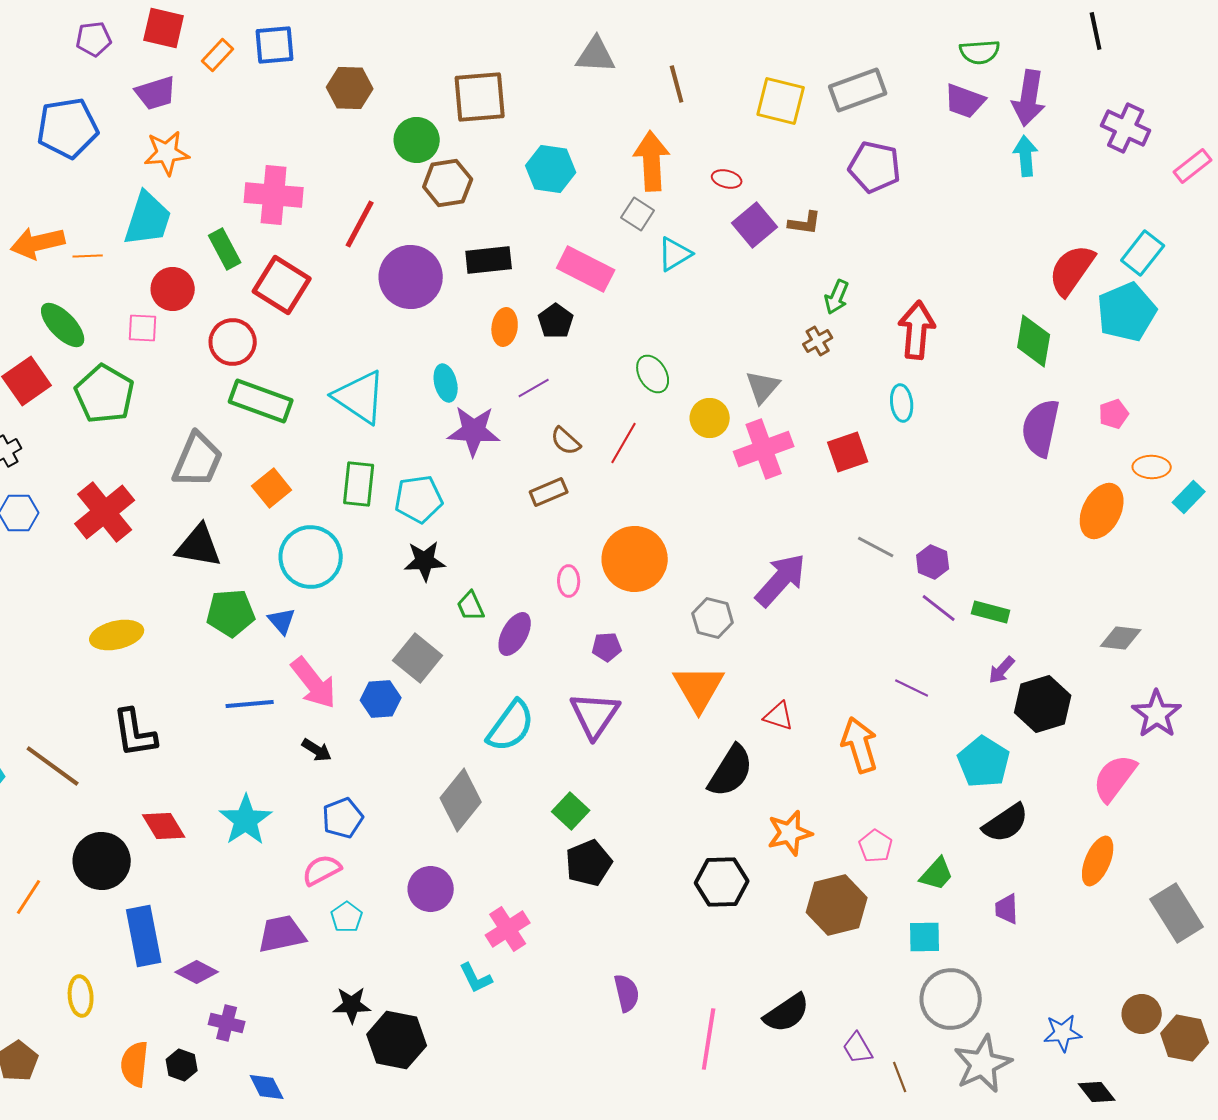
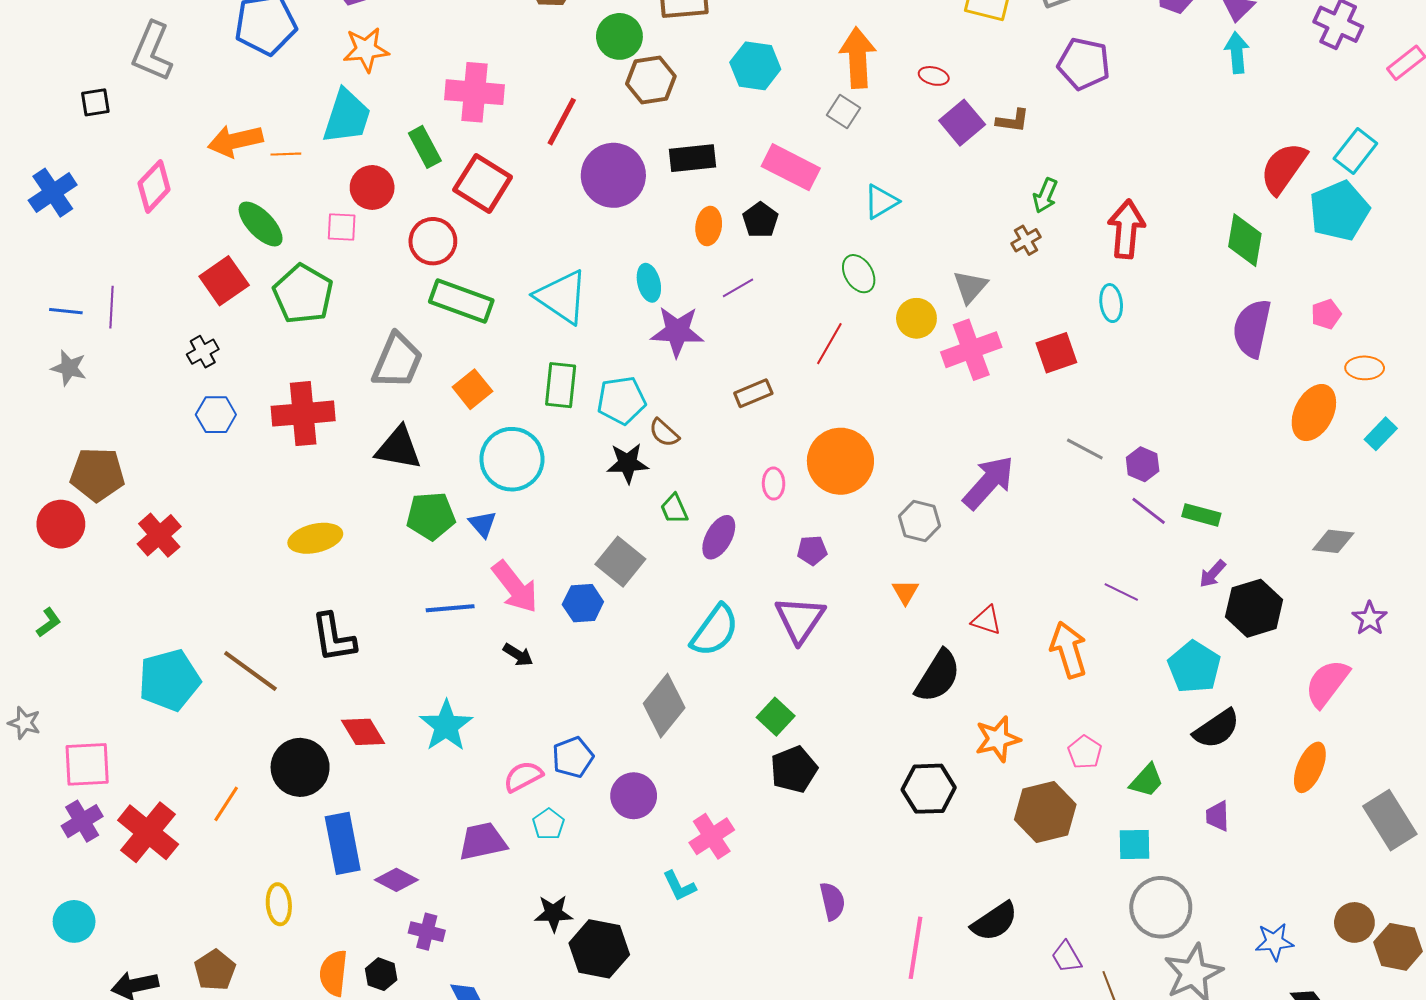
cyan triangle: (675, 254) -> (881, 202), moved
brown semicircle: (566, 441) -> (664, 433), moved
cyan rectangle: (1189, 497) -> (1381, 434), moved
red cross: (105, 512) -> (303, 414), turned 34
orange triangle: (699, 688) -> (905, 592), size x0.5
purple star: (1157, 714) -> (1370, 618), size x0.7
blue pentagon: (343, 818) -> (573, 757), moved

